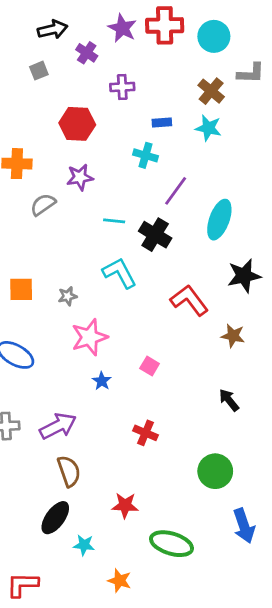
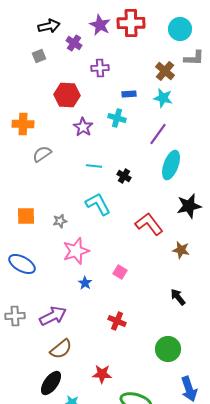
cyan circle: (214, 36) -> (180, 29), moved
purple star: (80, 177) -> (83, 127), moved, turned -30
purple line: (176, 191) -> (158, 134), moved
black cross: (155, 235) -> (124, 176), size x0.6
brown semicircle: (69, 471) -> (61, 349), turned 70

